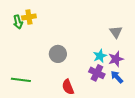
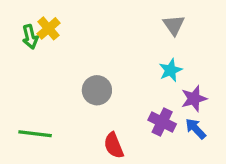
yellow cross: (29, 17) -> (48, 28), turned -32
gray triangle: (116, 32) -> (174, 25), moved
cyan star: (100, 56) -> (170, 70), moved

